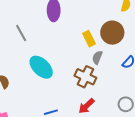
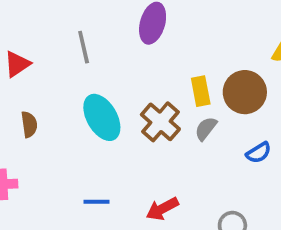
brown cross: (85, 77) -> (160, 122), moved

